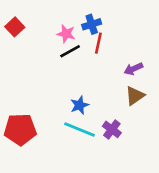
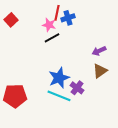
red line: (98, 43) -> (57, 13), moved
blue star: (80, 105) -> (59, 78), size x1.5
purple cross: (112, 129) -> (77, 88), moved

